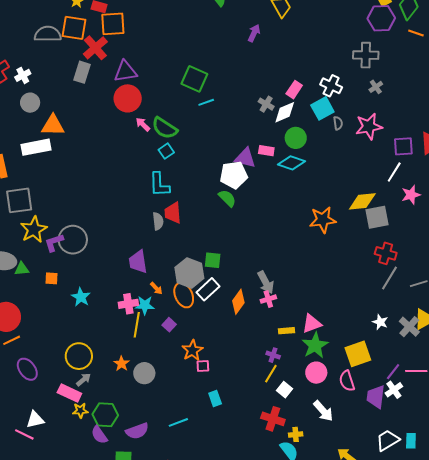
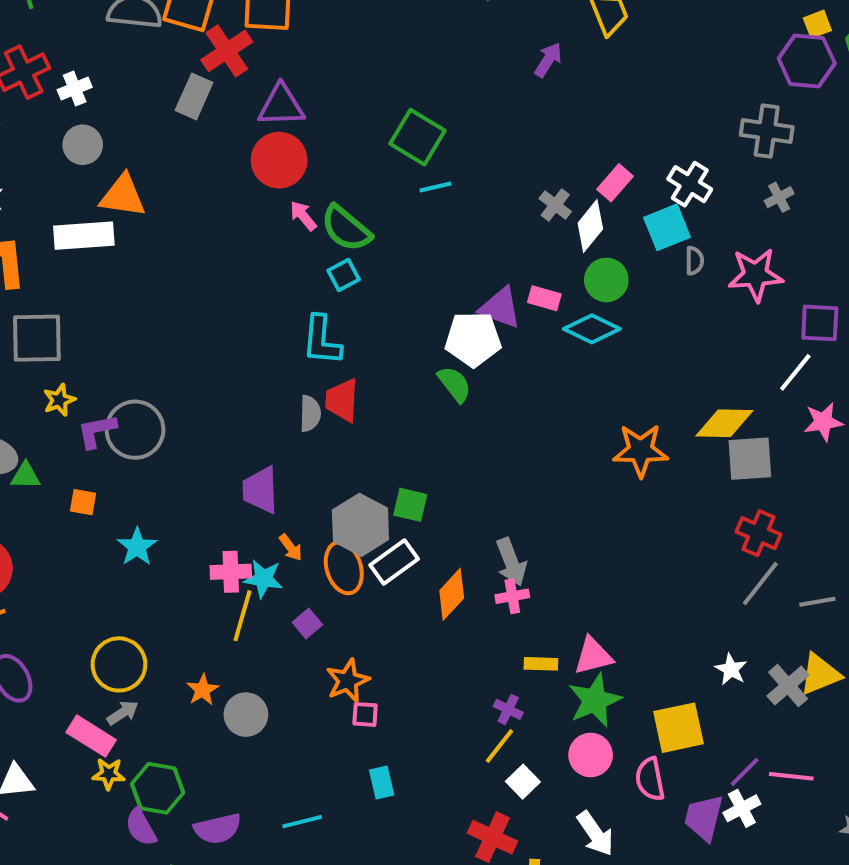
white diamond: (285, 112) -> (590, 226), turned -35
yellow star: (34, 230) -> (59, 400), size x0.6

